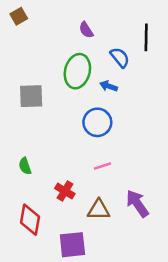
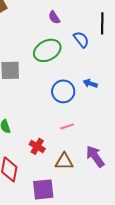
green ellipse: (77, 71) -> (47, 50), turned 48
blue arrow: (109, 86) -> (90, 83), moved

